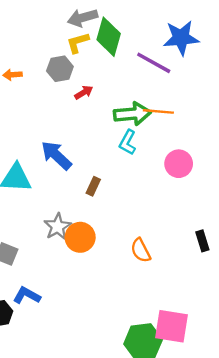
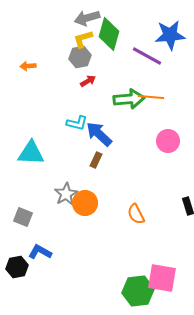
gray hexagon: (60, 69) -> (80, 57), moved
cyan L-shape: (128, 142) -> (77, 123), moved, turned -105
blue arrow: (56, 155) -> (99, 134), moved

